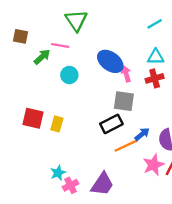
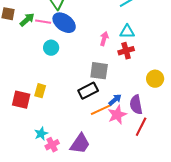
green arrow: (42, 57) -> (27, 20), moved
blue ellipse: (110, 61) -> (64, 23), moved
pink arrow: (126, 74) -> (104, 39), moved, turned 32
red square: (33, 118) -> (21, 100), moved
pink star: (153, 165) -> (117, 115), moved

